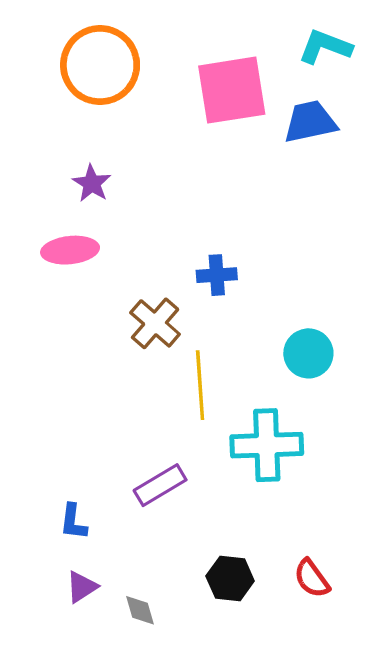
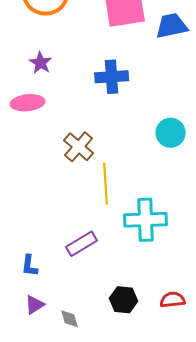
blue cross: (217, 275) -> (112, 77), moved, size x1.4
cyan circle: (308, 353) -> (171, 133), moved
red semicircle: (312, 579) -> (173, 300), turned 120

